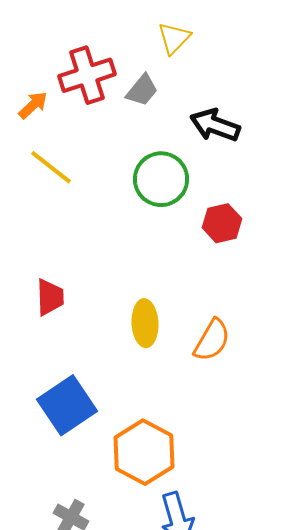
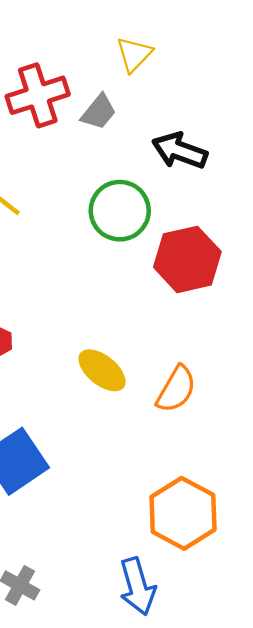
red hexagon: (222, 223) -> (187, 259), size x1.5
yellow ellipse: (145, 323) -> (102, 370), turned -48
orange hexagon: (144, 452) -> (183, 513), moved

